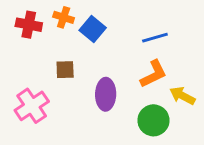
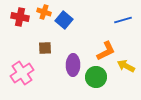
blue line: (155, 38) -> (123, 20), moved
green circle: (153, 120) -> (96, 77), moved

